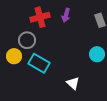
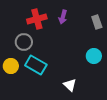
yellow circle: (14, 56) -> (11, 66), moved

